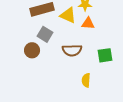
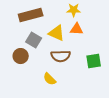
yellow triangle: (68, 15) -> (57, 33), moved
yellow semicircle: (86, 80) -> (50, 79), moved, turned -48

